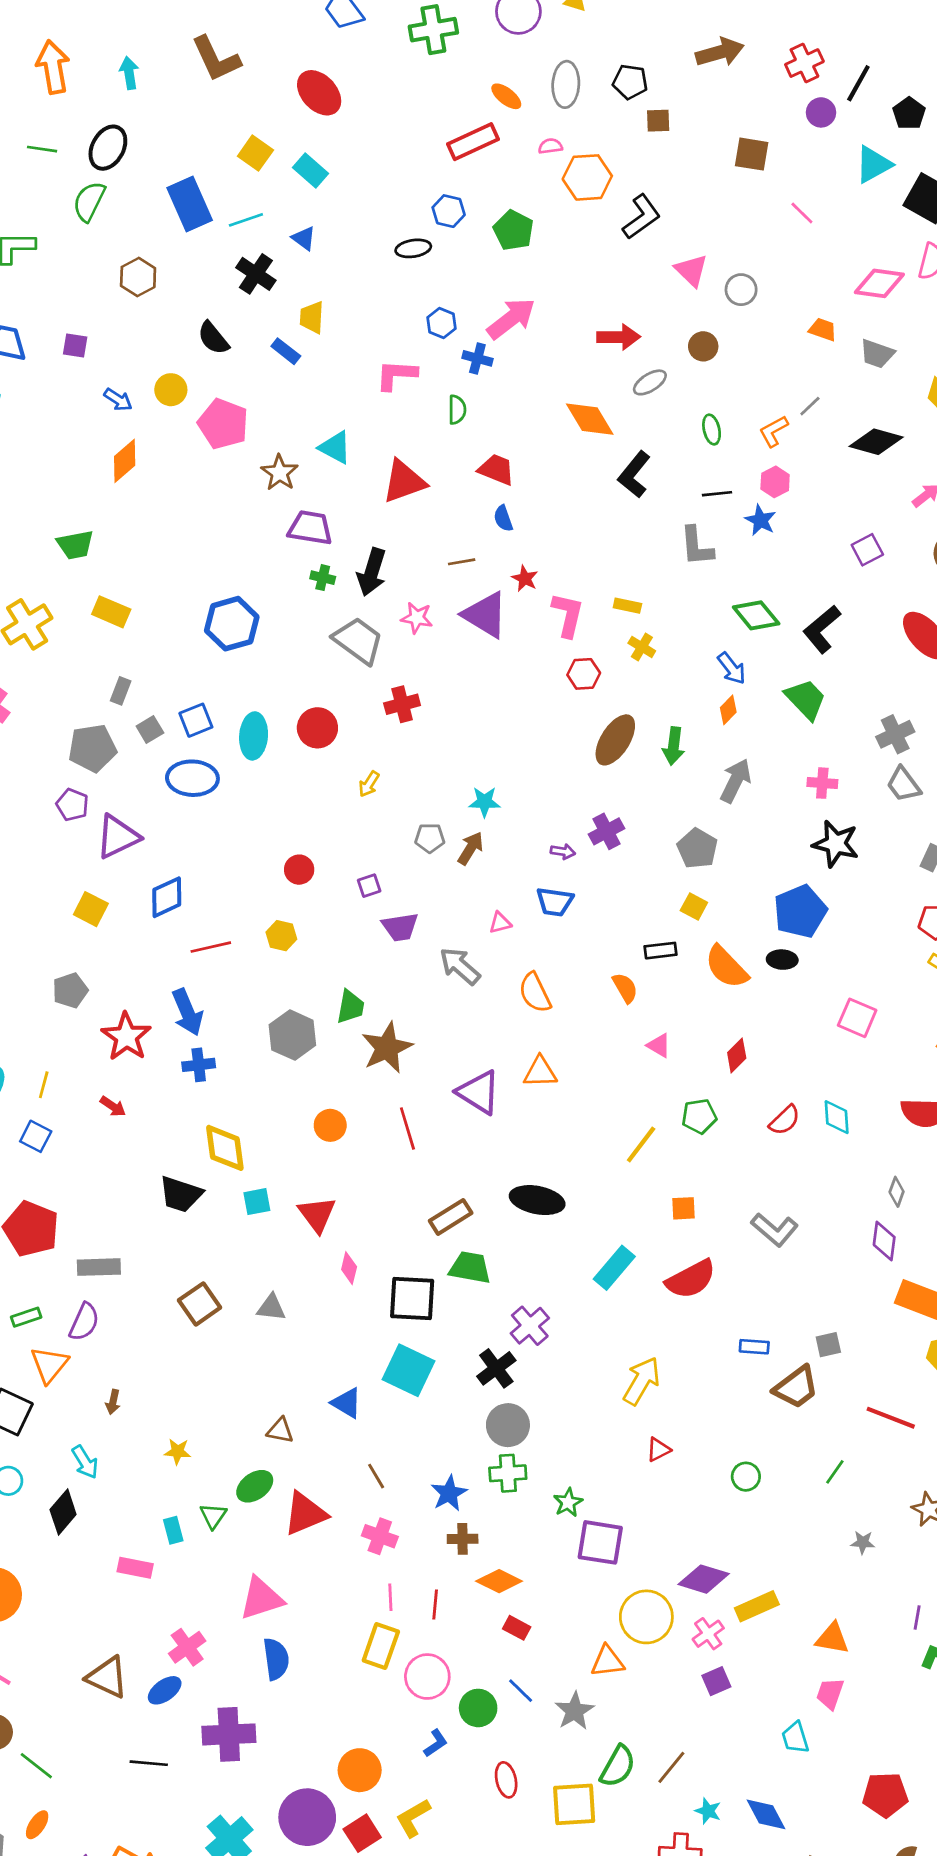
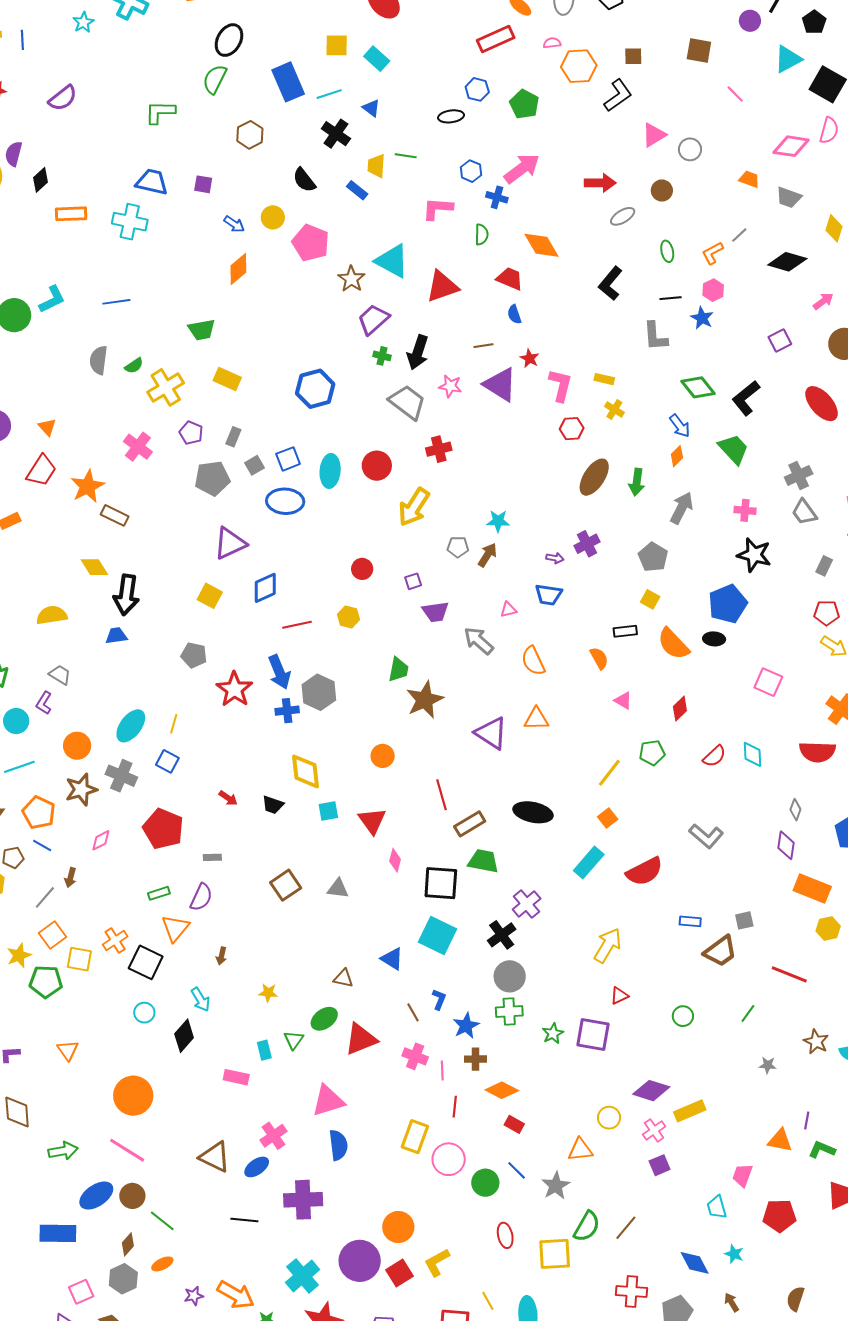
brown square: (658, 121) -> (633, 56), moved
green line: (42, 149) -> (406, 156), moved
yellow square: (255, 153) -> (337, 45), turned -35
pink triangle: (691, 270) -> (654, 135), turned 44
orange diamond: (590, 419) -> (541, 245), moved
cyan triangle: (335, 447) -> (392, 261), size x1.4
purple trapezoid: (310, 528) -> (373, 319), turned -52
yellow arrow: (369, 784) -> (414, 507), size x2.0
purple pentagon: (72, 805) -> (191, 433), moved
gray pentagon: (70, 990) -> (194, 655), turned 30
gray hexagon: (292, 1035) -> (319, 692), moved
red arrow: (113, 1106) -> (228, 798), moved
red line: (407, 1128) -> (442, 795), moved
black trapezoid: (181, 1194) -> (273, 805), size x0.7
orange square: (684, 1208) -> (608, 818), moved, turned -36
gray rectangle: (99, 1267) -> (212, 857), size x0.6
purple square: (600, 1542) -> (593, 1035), moved
pink line: (390, 1597) -> (442, 1070), moved
yellow circle: (646, 1617) -> (609, 1118), size x0.6
orange triangle: (832, 1638) -> (780, 1140), moved
blue L-shape: (436, 1743) -> (439, 999), moved, turned -35
red pentagon: (885, 1795) -> (779, 1216), moved
cyan star: (708, 1811) -> (734, 1254), moved
orange ellipse: (37, 1825) -> (162, 1264), turned 30

